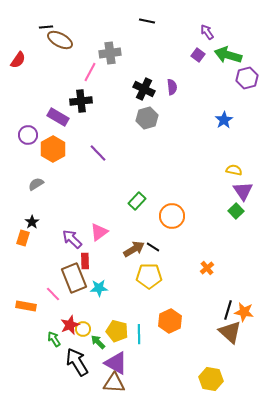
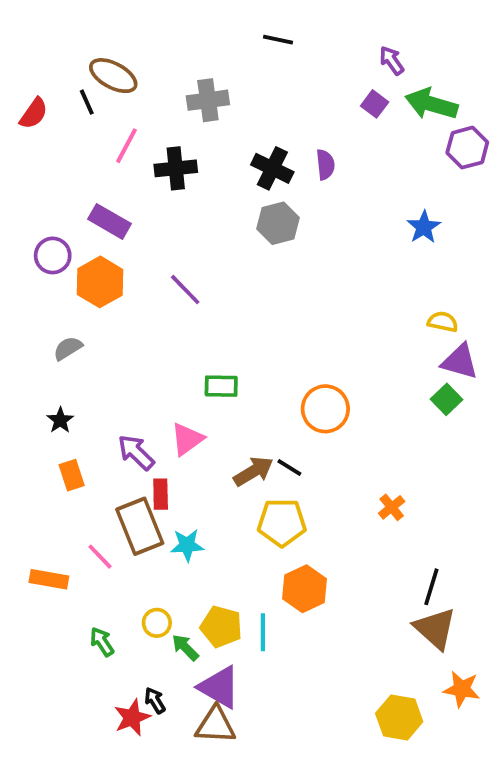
black line: (46, 27) -> (87, 102), moved, turned 72
pink line: (90, 72) -> (127, 146), moved
black cross: (81, 101) -> (176, 168), moved
purple triangle: (243, 191) -> (460, 362), turned -40
green rectangle: (137, 201) -> (221, 386), moved, turned 48
orange rectangle: (23, 238) -> (72, 475), moved, turned -35
orange star: (244, 312) -> (462, 689), moved
orange hexagon: (170, 321) -> (305, 589), moved
red star: (70, 325) -> (132, 717), moved
black arrow: (77, 362) -> (155, 700), moved, size x0.5

